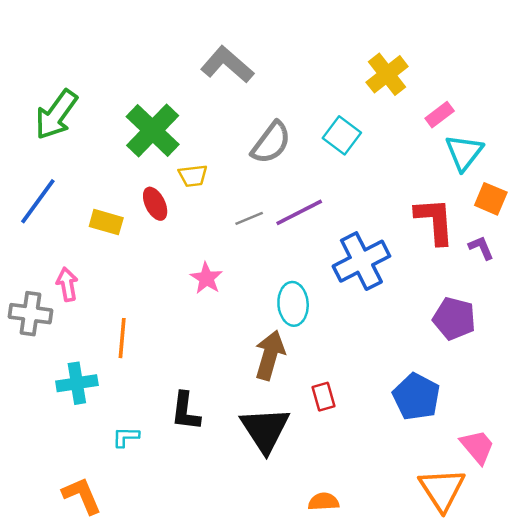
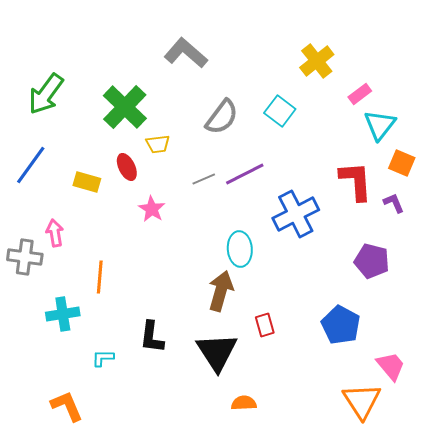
pink star: (206, 278) -> (152, 209), moved
orange semicircle: (324, 502) -> (244, 403), moved

